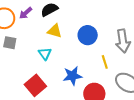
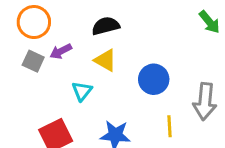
purple arrow: (26, 13) -> (61, 51), moved

